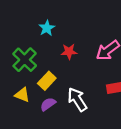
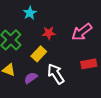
yellow rectangle: (47, 81) -> (39, 54), moved

